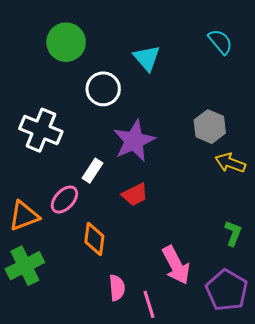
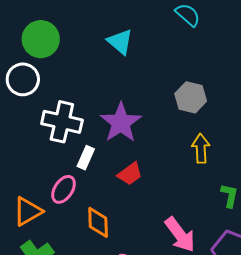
white circle: (103, 89) -> (23, 79), moved
white cross: (41, 130) -> (62, 122), moved
yellow arrow: (230, 163) -> (201, 148), moved, turned 76

